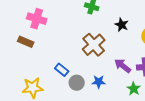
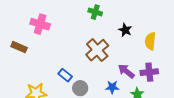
brown rectangle: (26, 42) -> (19, 47), moved
blue star: (99, 82) -> (112, 87), moved

